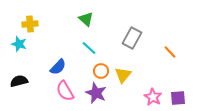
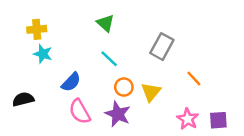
cyan star: (19, 44) -> (43, 54), moved
orange line: (170, 52) -> (194, 78), moved

